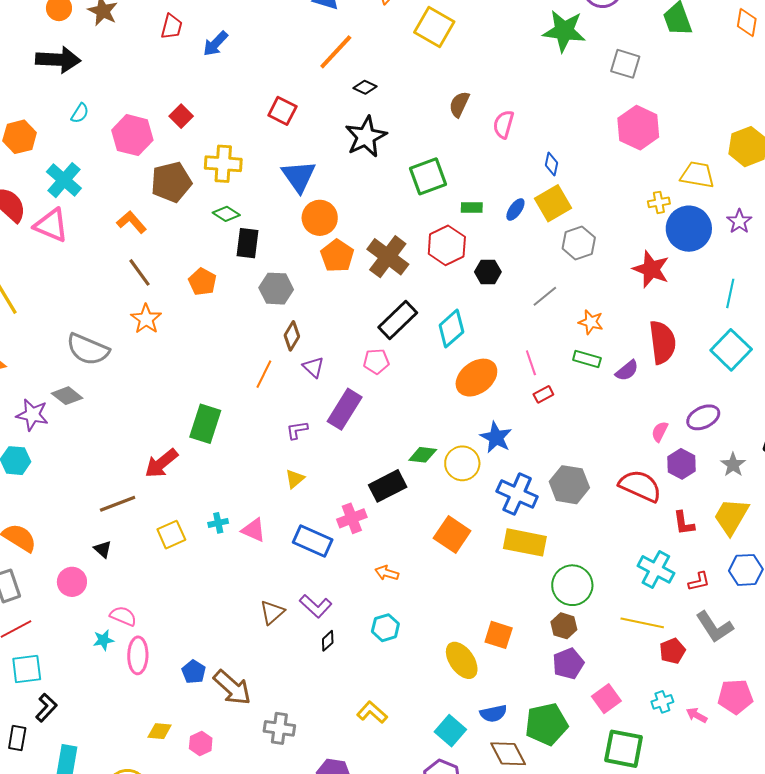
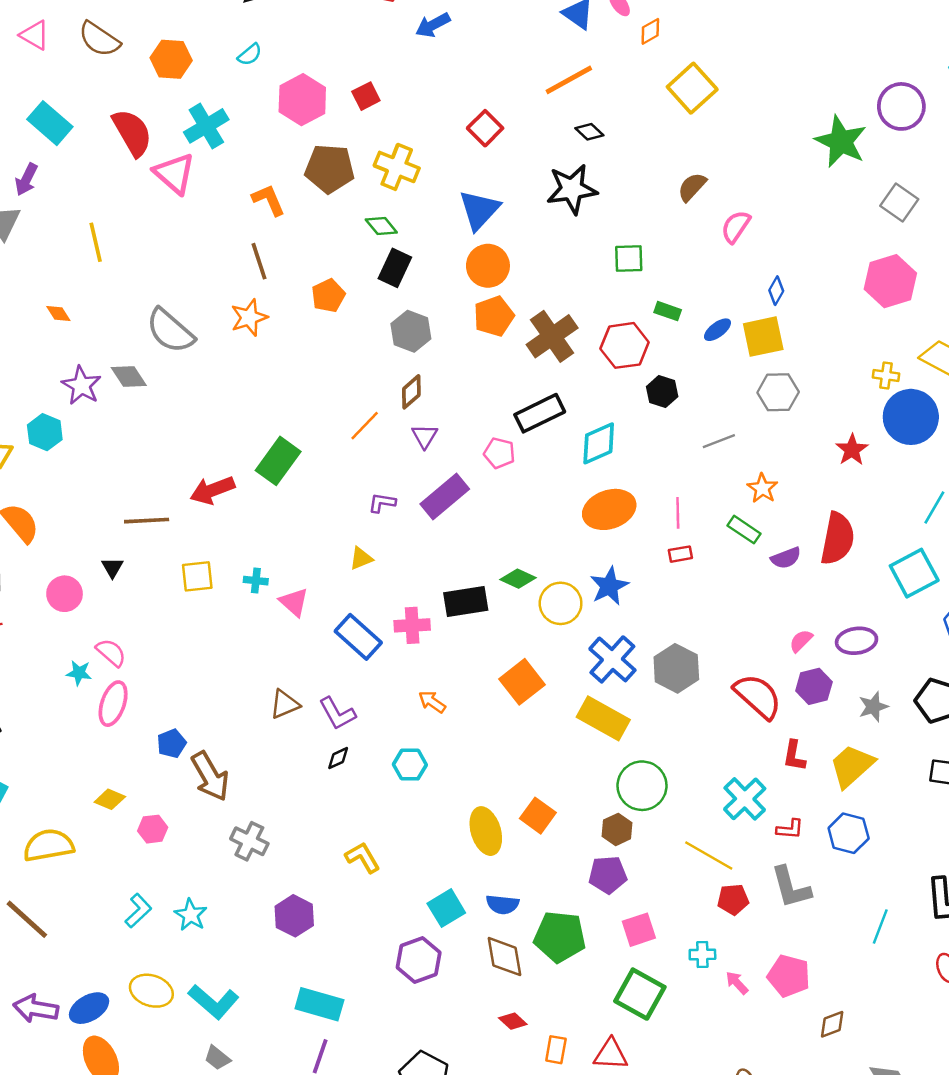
green square: (428, 176) -> (629, 258), size x0.7
red star: (651, 269) -> (852, 450), size x0.7

